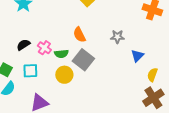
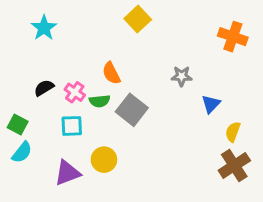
orange semicircle: (79, 35) -> (111, 73), moved
cyan square: (30, 71) -> (72, 126), moved
yellow circle: (64, 75) -> (104, 160), moved

